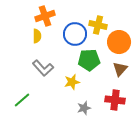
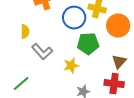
yellow semicircle: (37, 36) -> (25, 32), moved
brown triangle: (120, 69) -> (119, 62), moved

